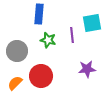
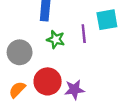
purple star: (87, 69) -> (74, 90), moved

